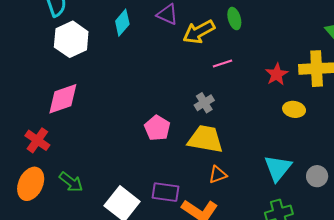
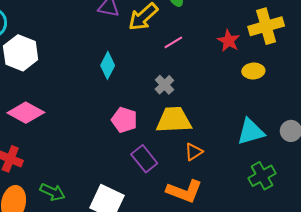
cyan diamond: (122, 23) -> (108, 65), moved
pink diamond: (63, 99) -> (26, 113), turned 60
cyan triangle: (278, 168) -> (251, 132), turned 48
purple rectangle: (166, 192) -> (144, 159), moved, turned 56

